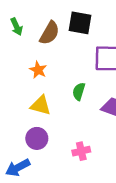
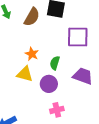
orange star: (38, 70) -> (32, 54), moved
purple circle: (37, 138) -> (49, 84), moved

